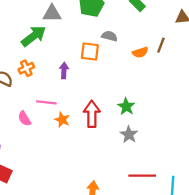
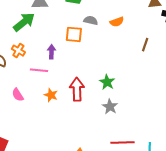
brown line: (161, 45) -> (145, 45), moved
orange semicircle: (140, 52) -> (117, 22), moved
orange cross: (26, 68) -> (18, 51), turned -32
pink line: (46, 102) -> (39, 70), moved

